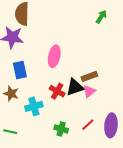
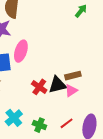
green arrow: (101, 17) -> (81, 11), moved
pink ellipse: (54, 56) -> (21, 51), moved
cyan cross: (34, 106) -> (14, 118), moved, turned -30

